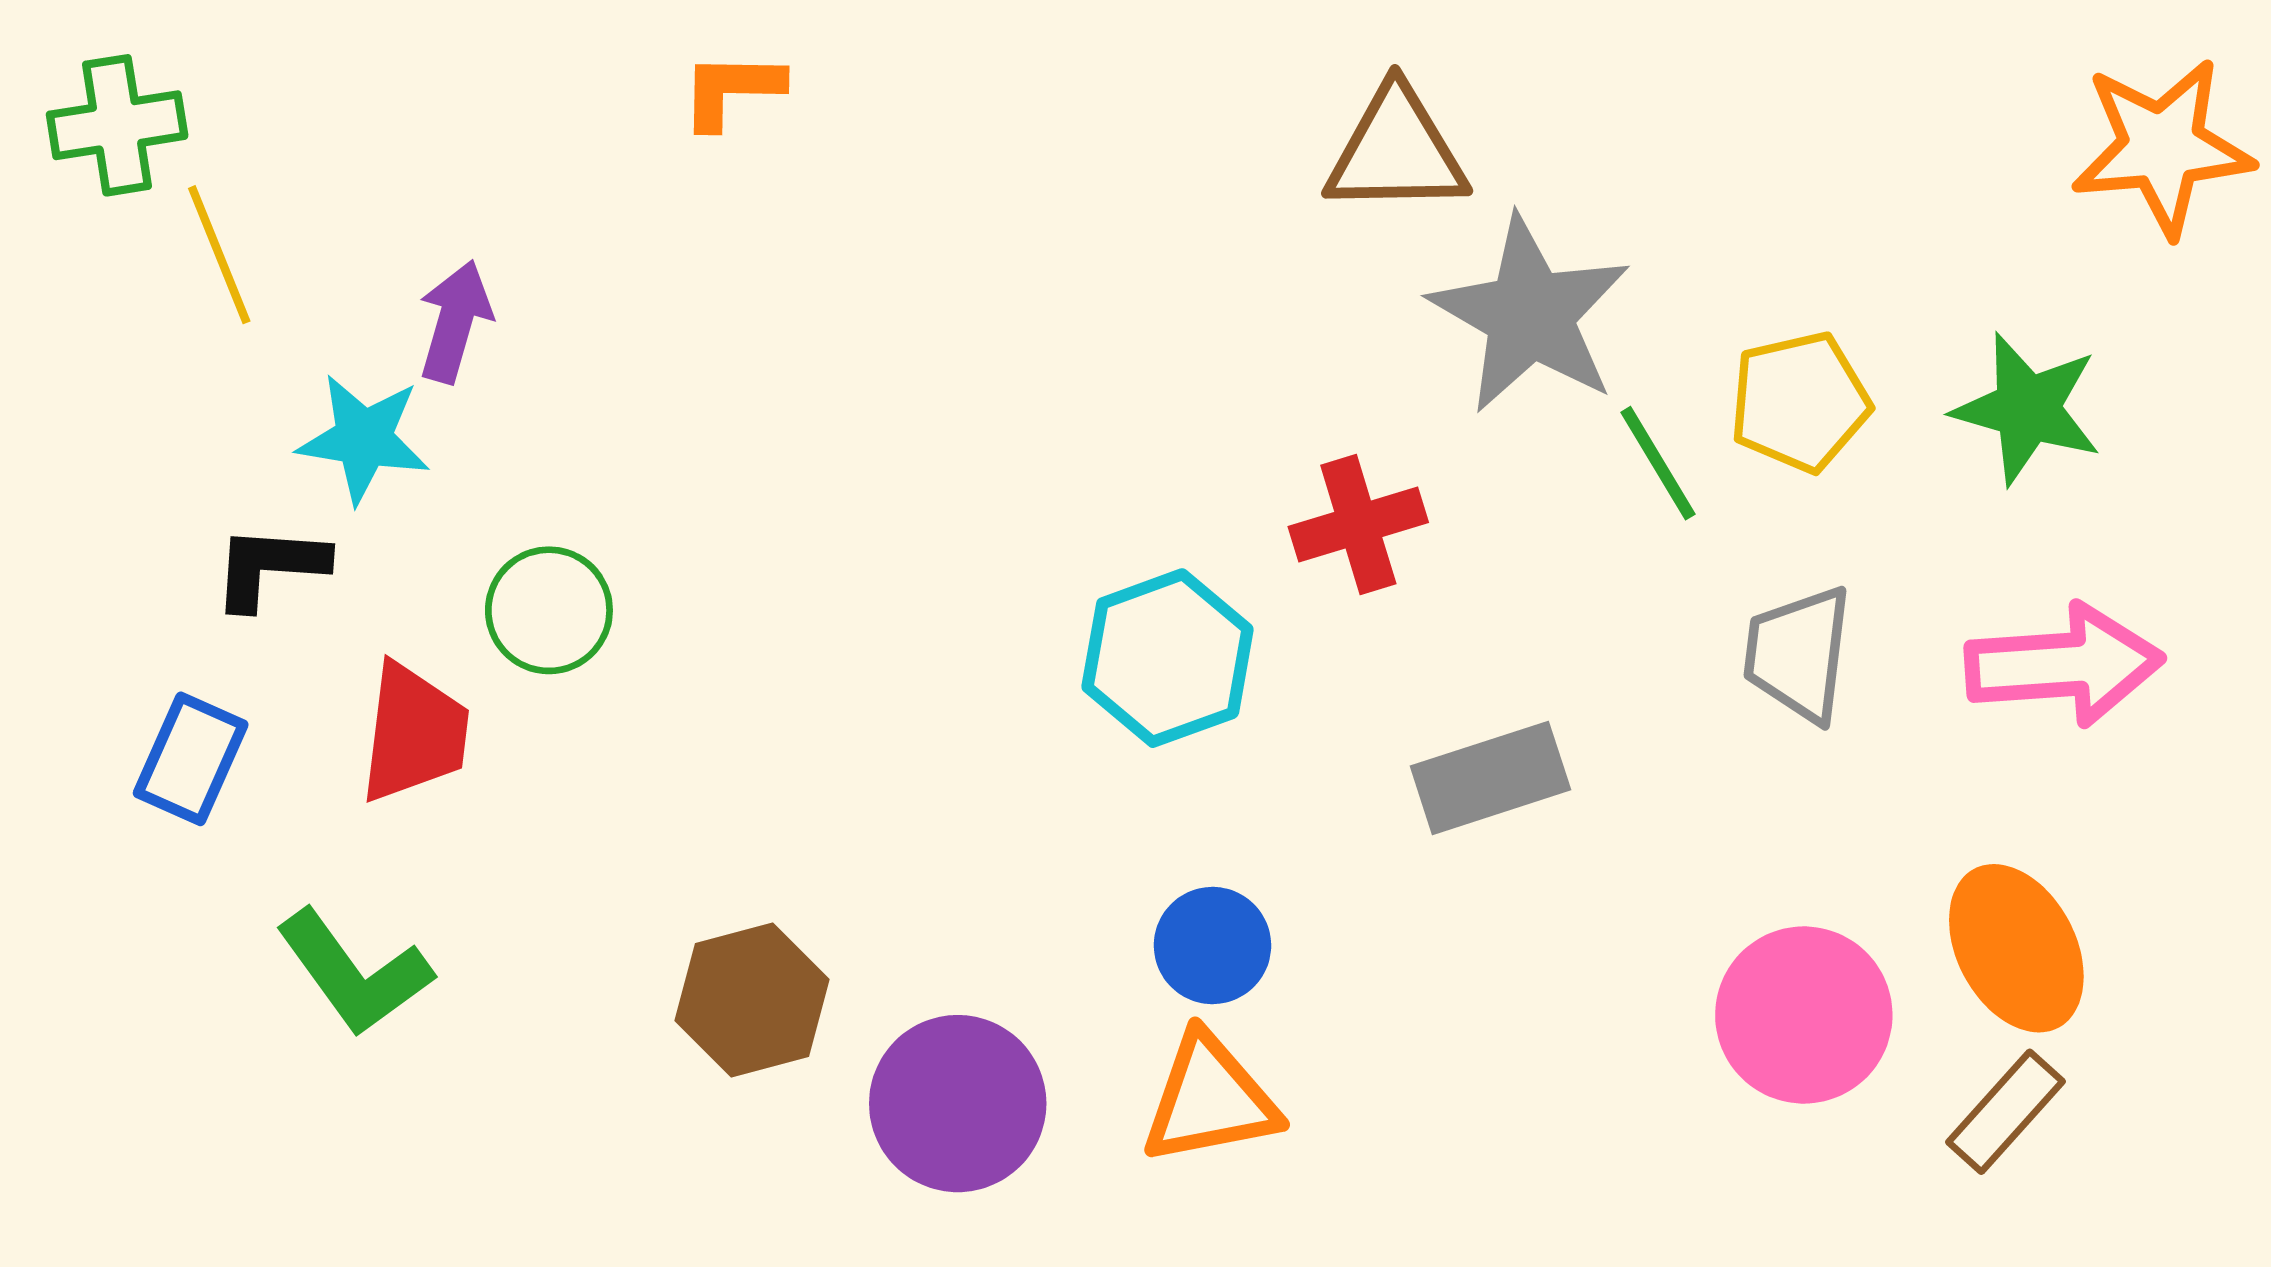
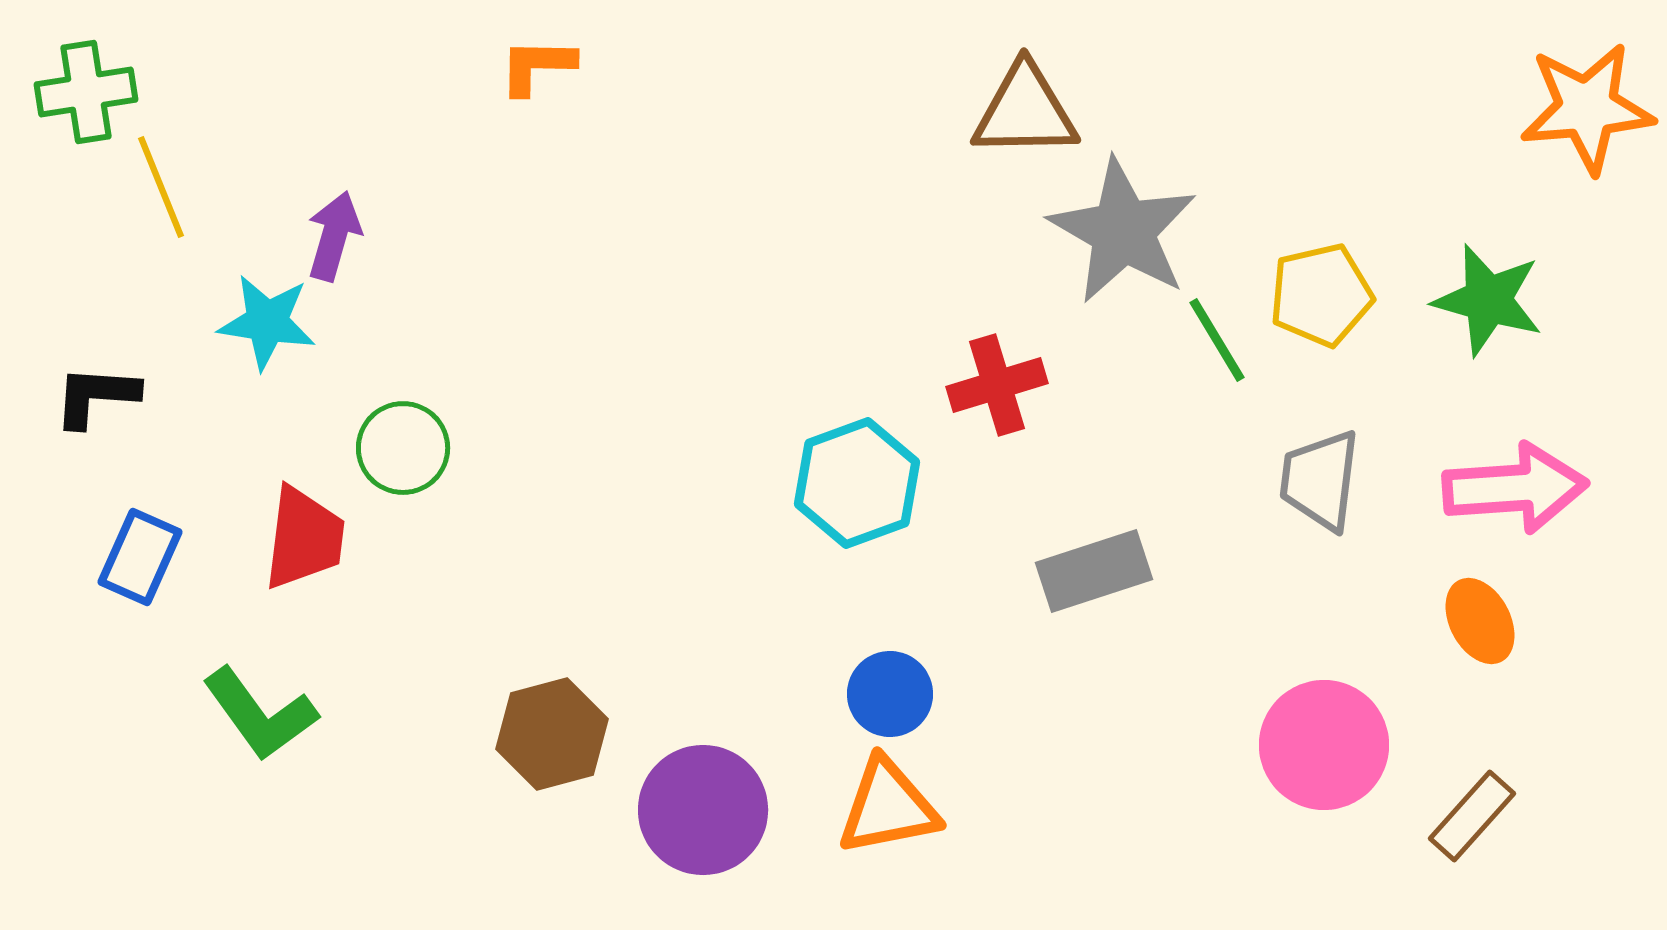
black L-shape: (270, 567) -> (96, 396), moved
orange ellipse: (2016, 948) -> (1480, 621), moved, size x0.7

